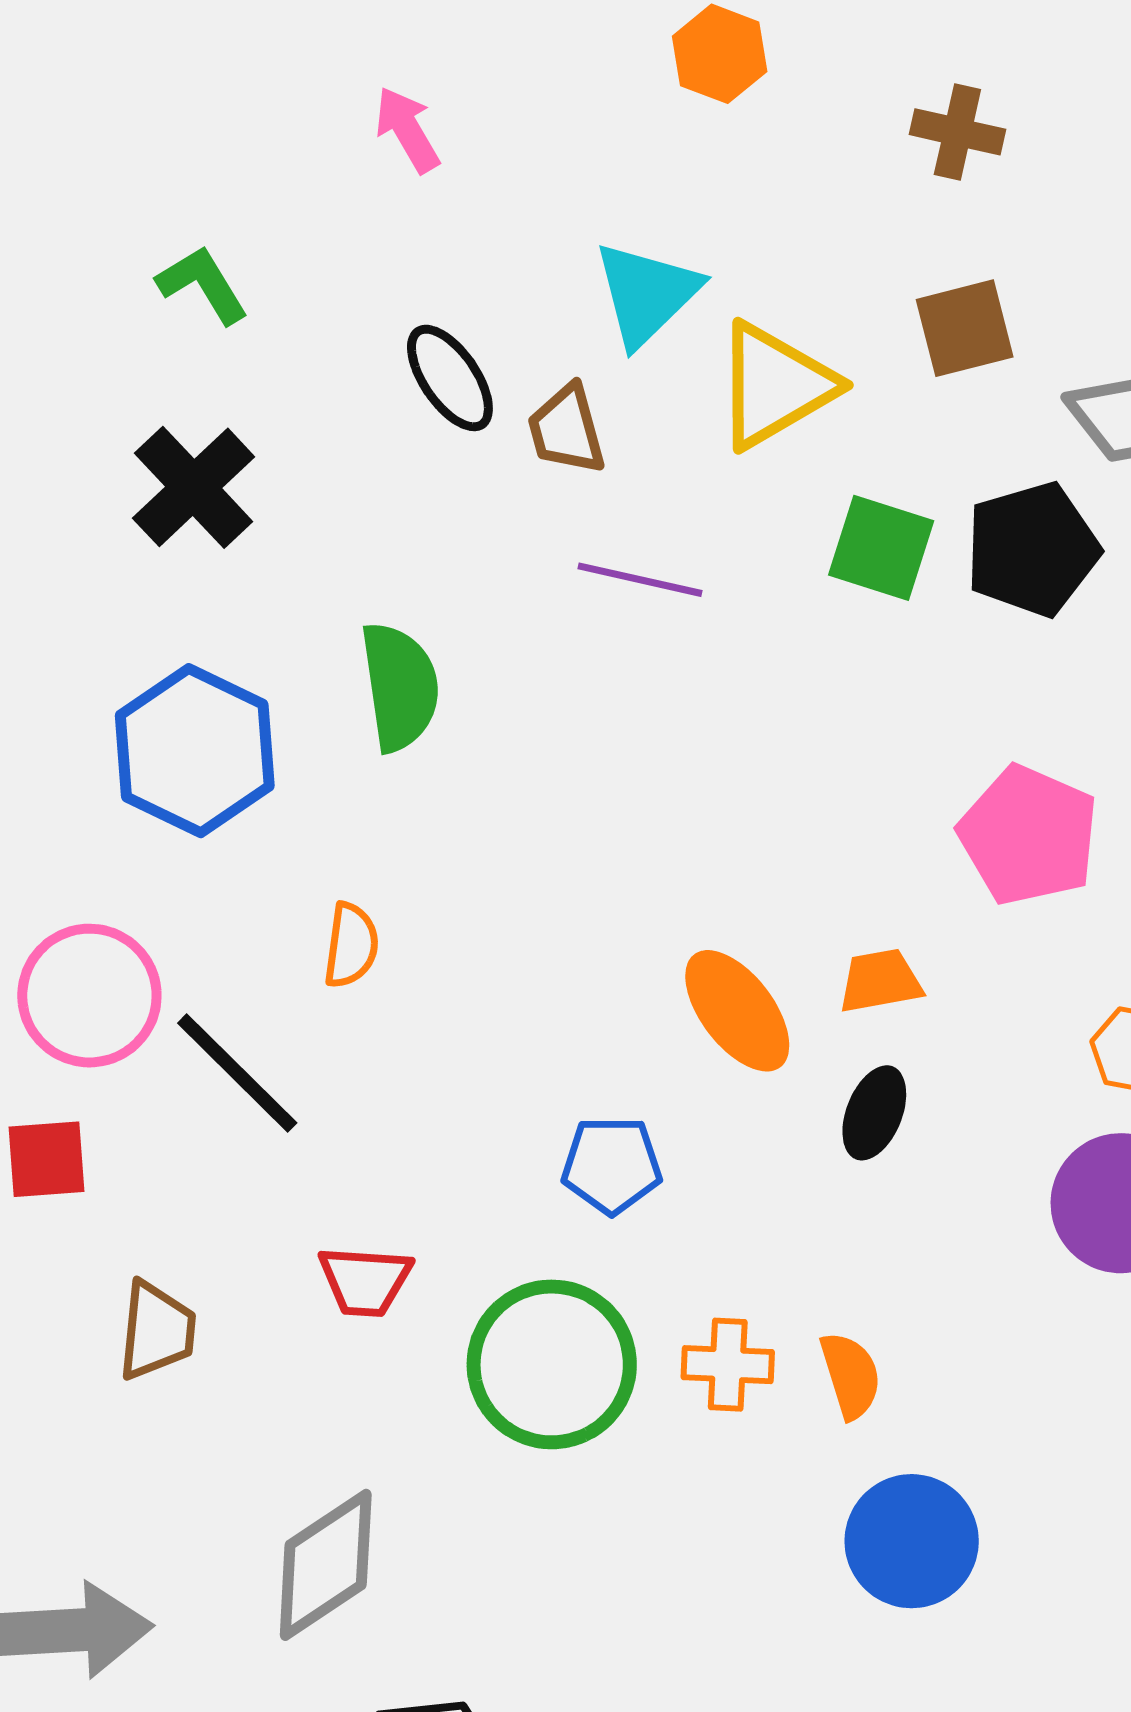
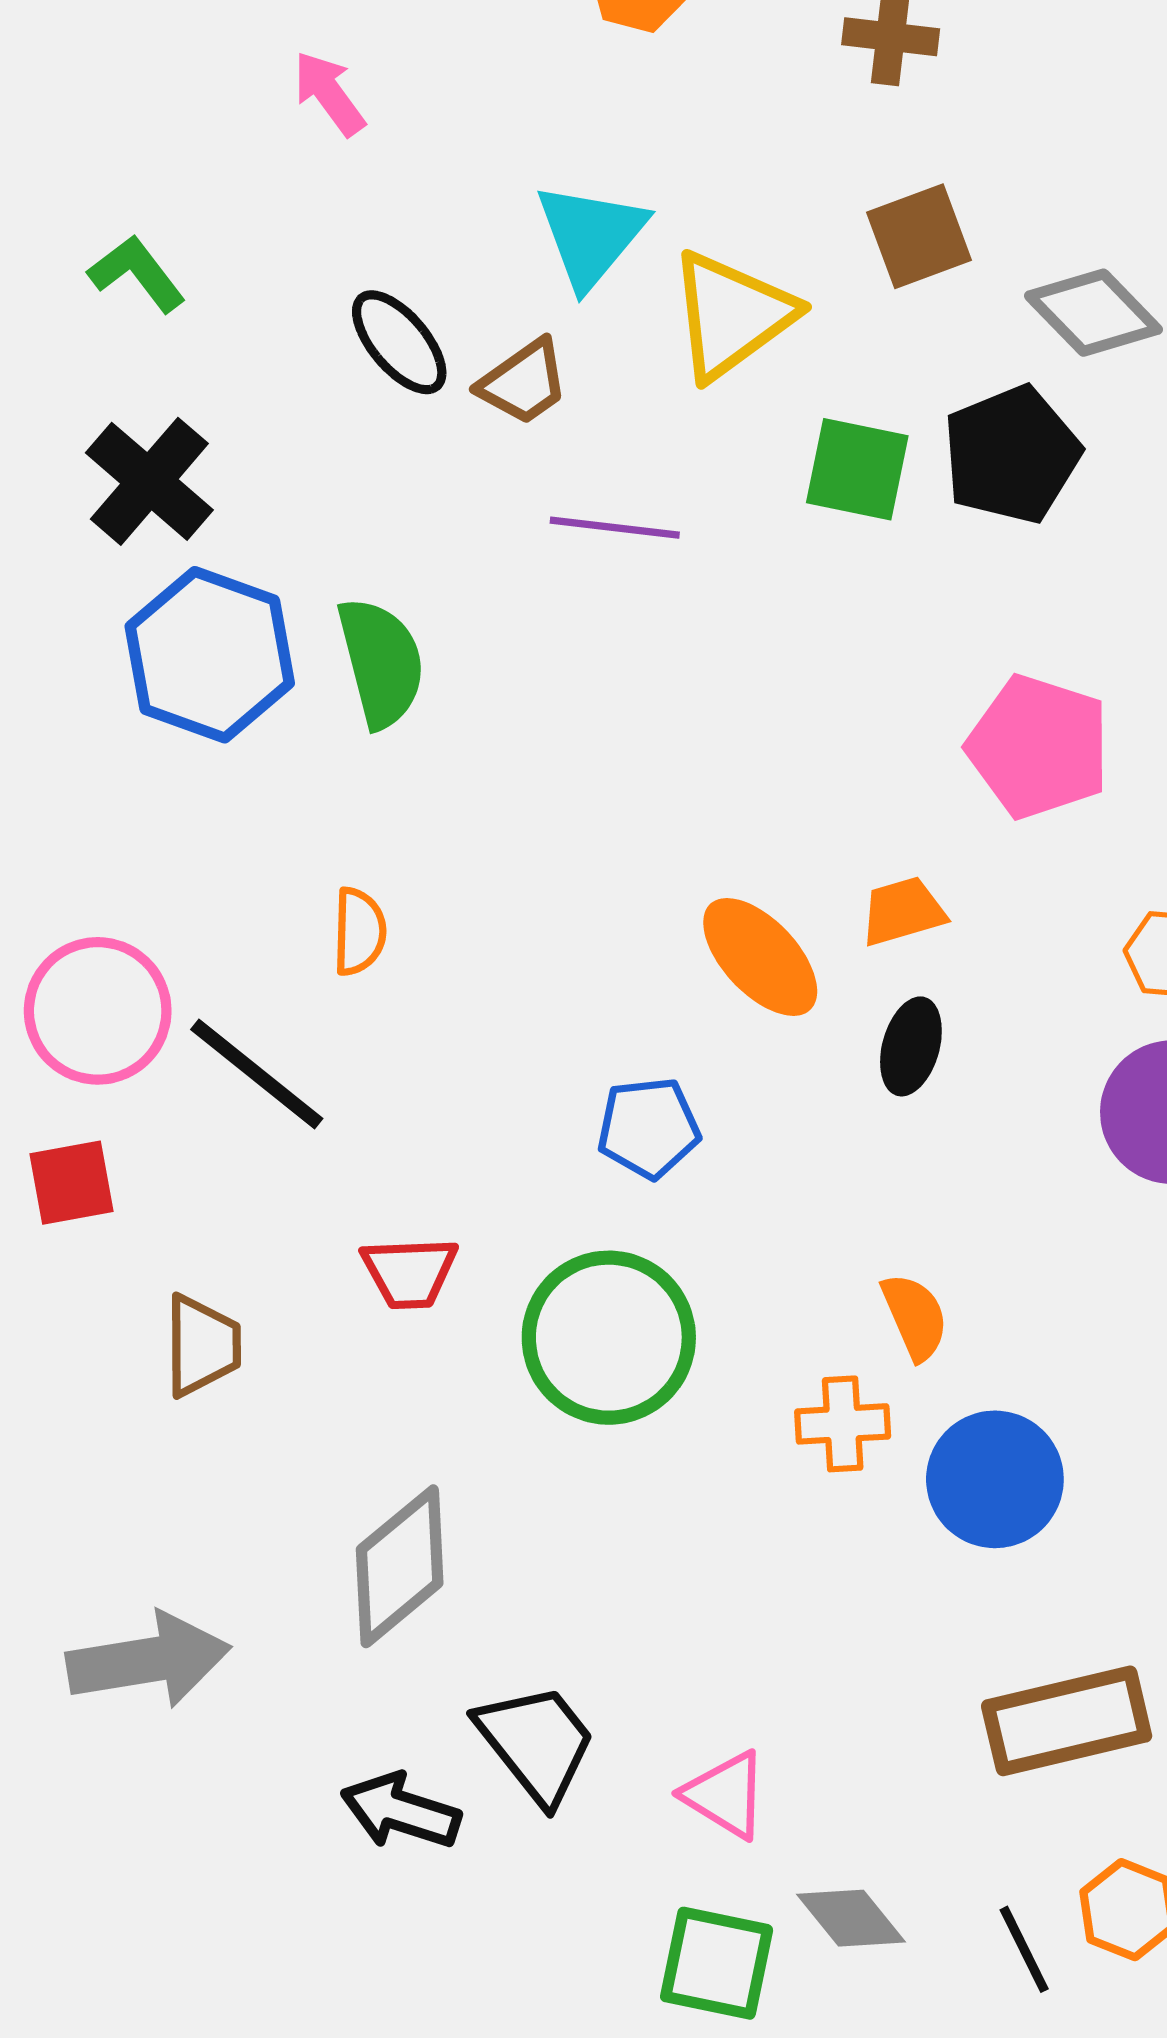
brown trapezoid: (566, 429) -> (524, 382), turned -104
blue hexagon: (195, 751) -> (210, 655), moved
orange cross: (728, 1365) -> (843, 1424), moved

